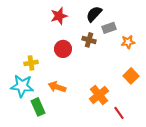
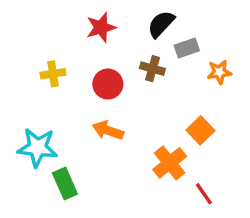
yellow cross: (31, 63) -> (53, 74), moved
orange square: (131, 76) -> (200, 130), moved
orange arrow: (57, 87) -> (108, 130), moved

